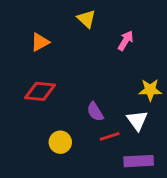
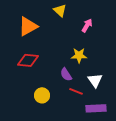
orange triangle: (40, 42) -> (28, 26), size x1.5
yellow star: (150, 90) -> (79, 55), moved
red line: (110, 136) -> (76, 91), turned 40

